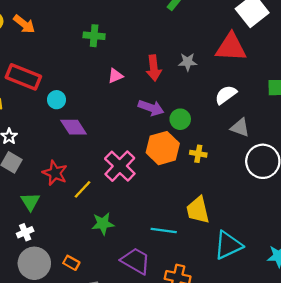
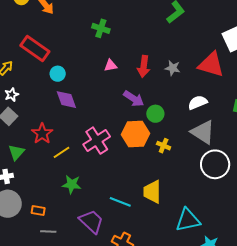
gray triangle: (240, 127) -> (203, 132), size x1.5
cyan triangle: (228, 245) -> (188, 220), moved
orange rectangle: (71, 263) -> (38, 210), turned -32

